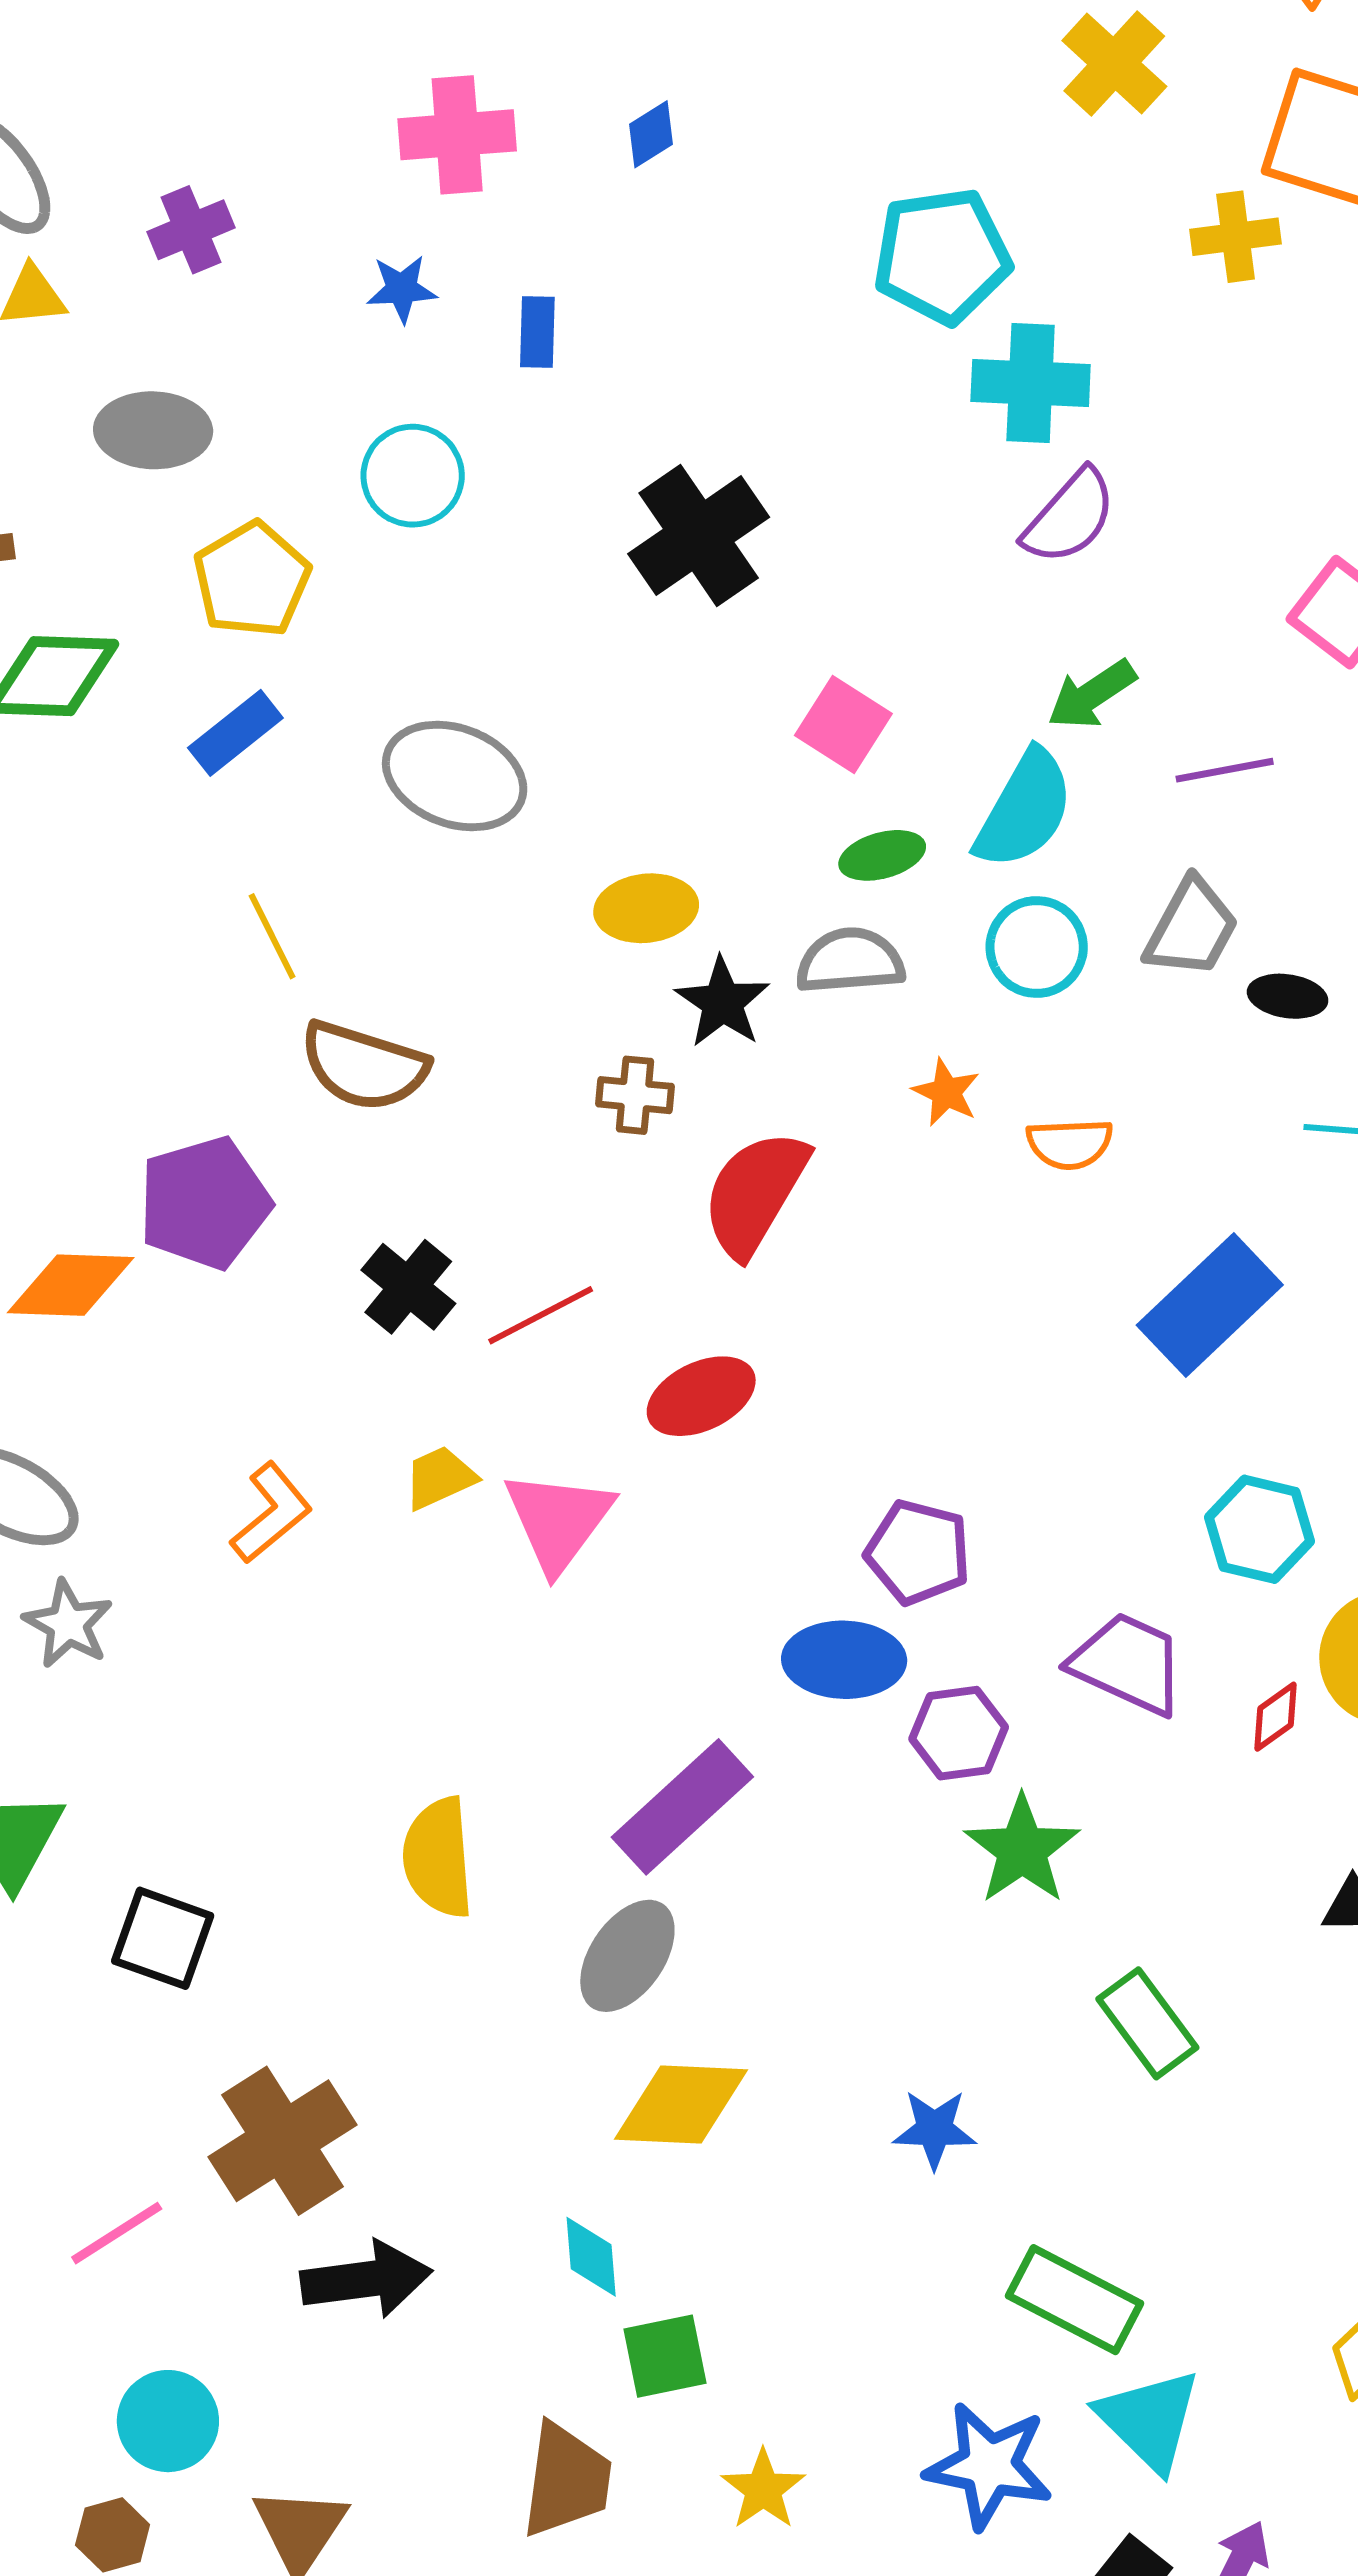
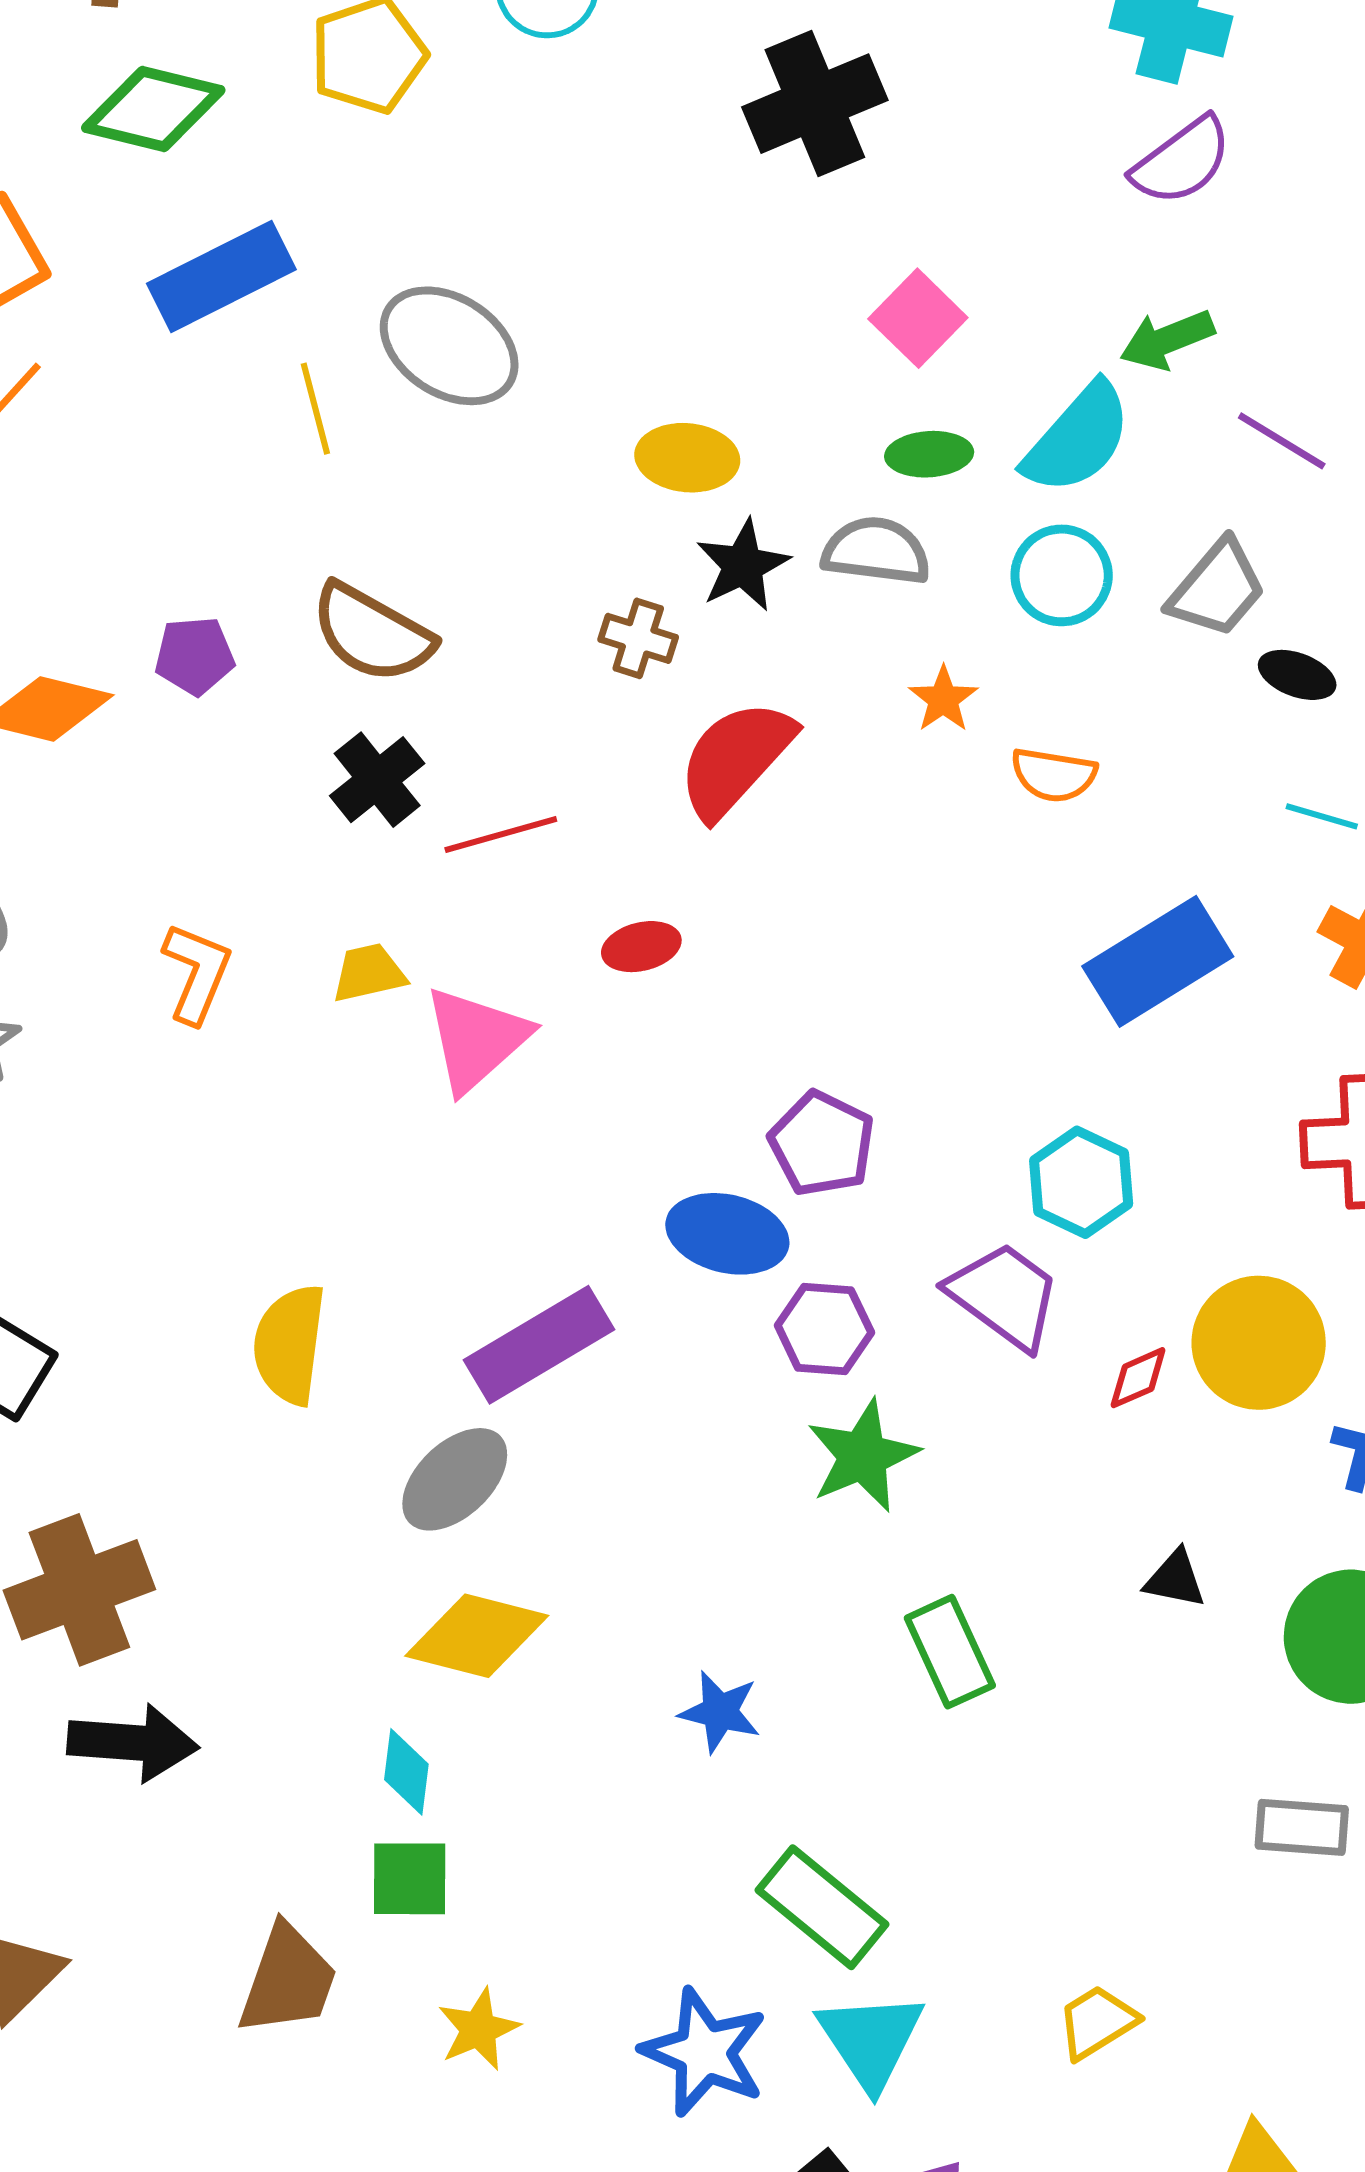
blue rectangle: (235, 733) -> (221, 276), moved, size x1.5
purple line: (1225, 770) -> (1282, 441), turned 30
gray ellipse: (455, 776) -> (449, 346), moved
brown semicircle: (364, 1066) -> (372, 633), moved
purple pentagon: (204, 1203) -> (195, 656), size x0.6
red ellipse: (701, 1396) -> (641, 947), size x0.7
orange L-shape: (271, 1513) -> (197, 973), turned -40
cyan hexagon: (1259, 1529) -> (1081, 1182), moved
cyan diamond: (591, 2257) -> (406, 1772), moved

